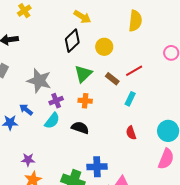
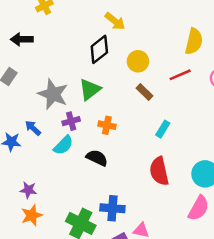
yellow semicircle: (135, 21) -> (194, 41), moved
red line: (134, 71) -> (180, 75), moved
green triangle: (83, 74) -> (90, 90), moved
brown rectangle: (112, 79) -> (144, 92), moved
red semicircle: (131, 133) -> (159, 171), size x1.6

